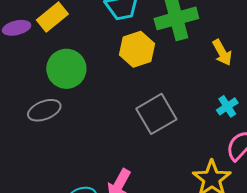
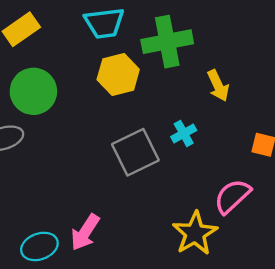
cyan cross: (227, 106) -> (184, 133), moved

